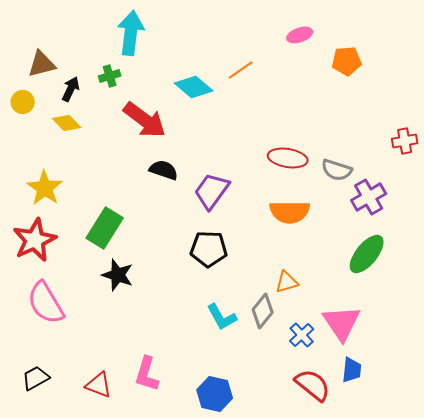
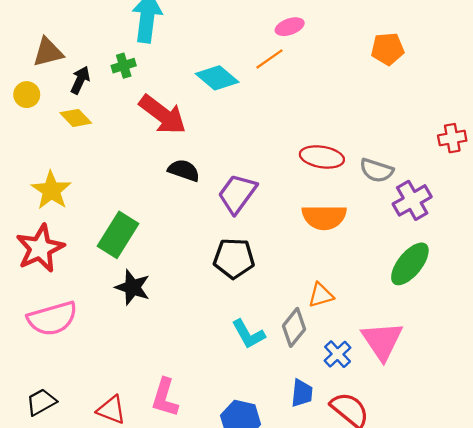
pink ellipse: (300, 35) -> (290, 27), moved
pink semicircle: (46, 303) -> (52, 318), turned -75
blue trapezoid: (352, 370) -> (302, 393), moved

